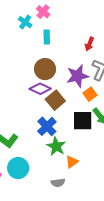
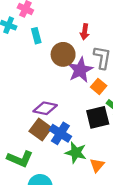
brown circle: (45, 69) -> (63, 54), moved
purple diamond: (40, 89) -> (45, 108), moved
brown square: (55, 100) -> (40, 130), moved

